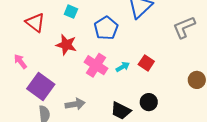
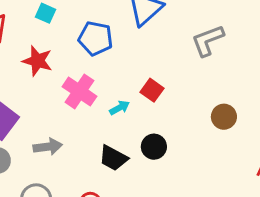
blue pentagon: (106, 28) -> (95, 38), turned -30
cyan arrow: (123, 67) -> (119, 108), moved

